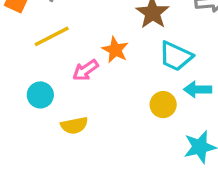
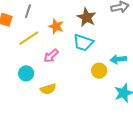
orange star: (115, 50) -> (56, 26), moved
cyan trapezoid: (176, 56) -> (83, 43), moved

